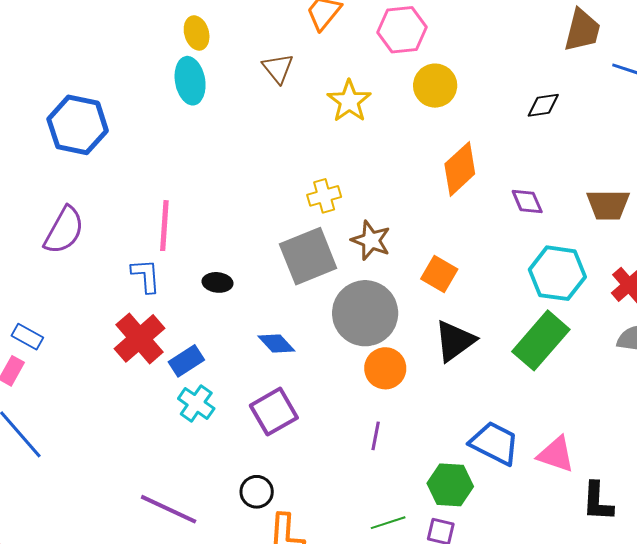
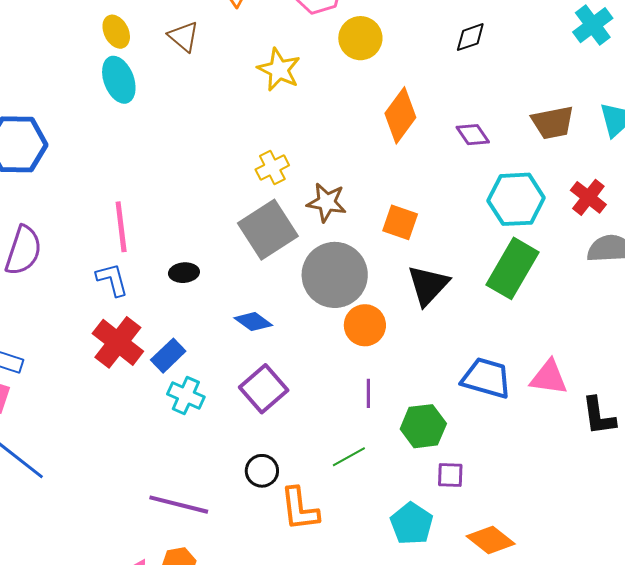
brown triangle: (278, 68) -> (183, 36), moved
green hexagon: (450, 485) -> (423, 426), moved
green line: (388, 523) -> (349, 457), moved

